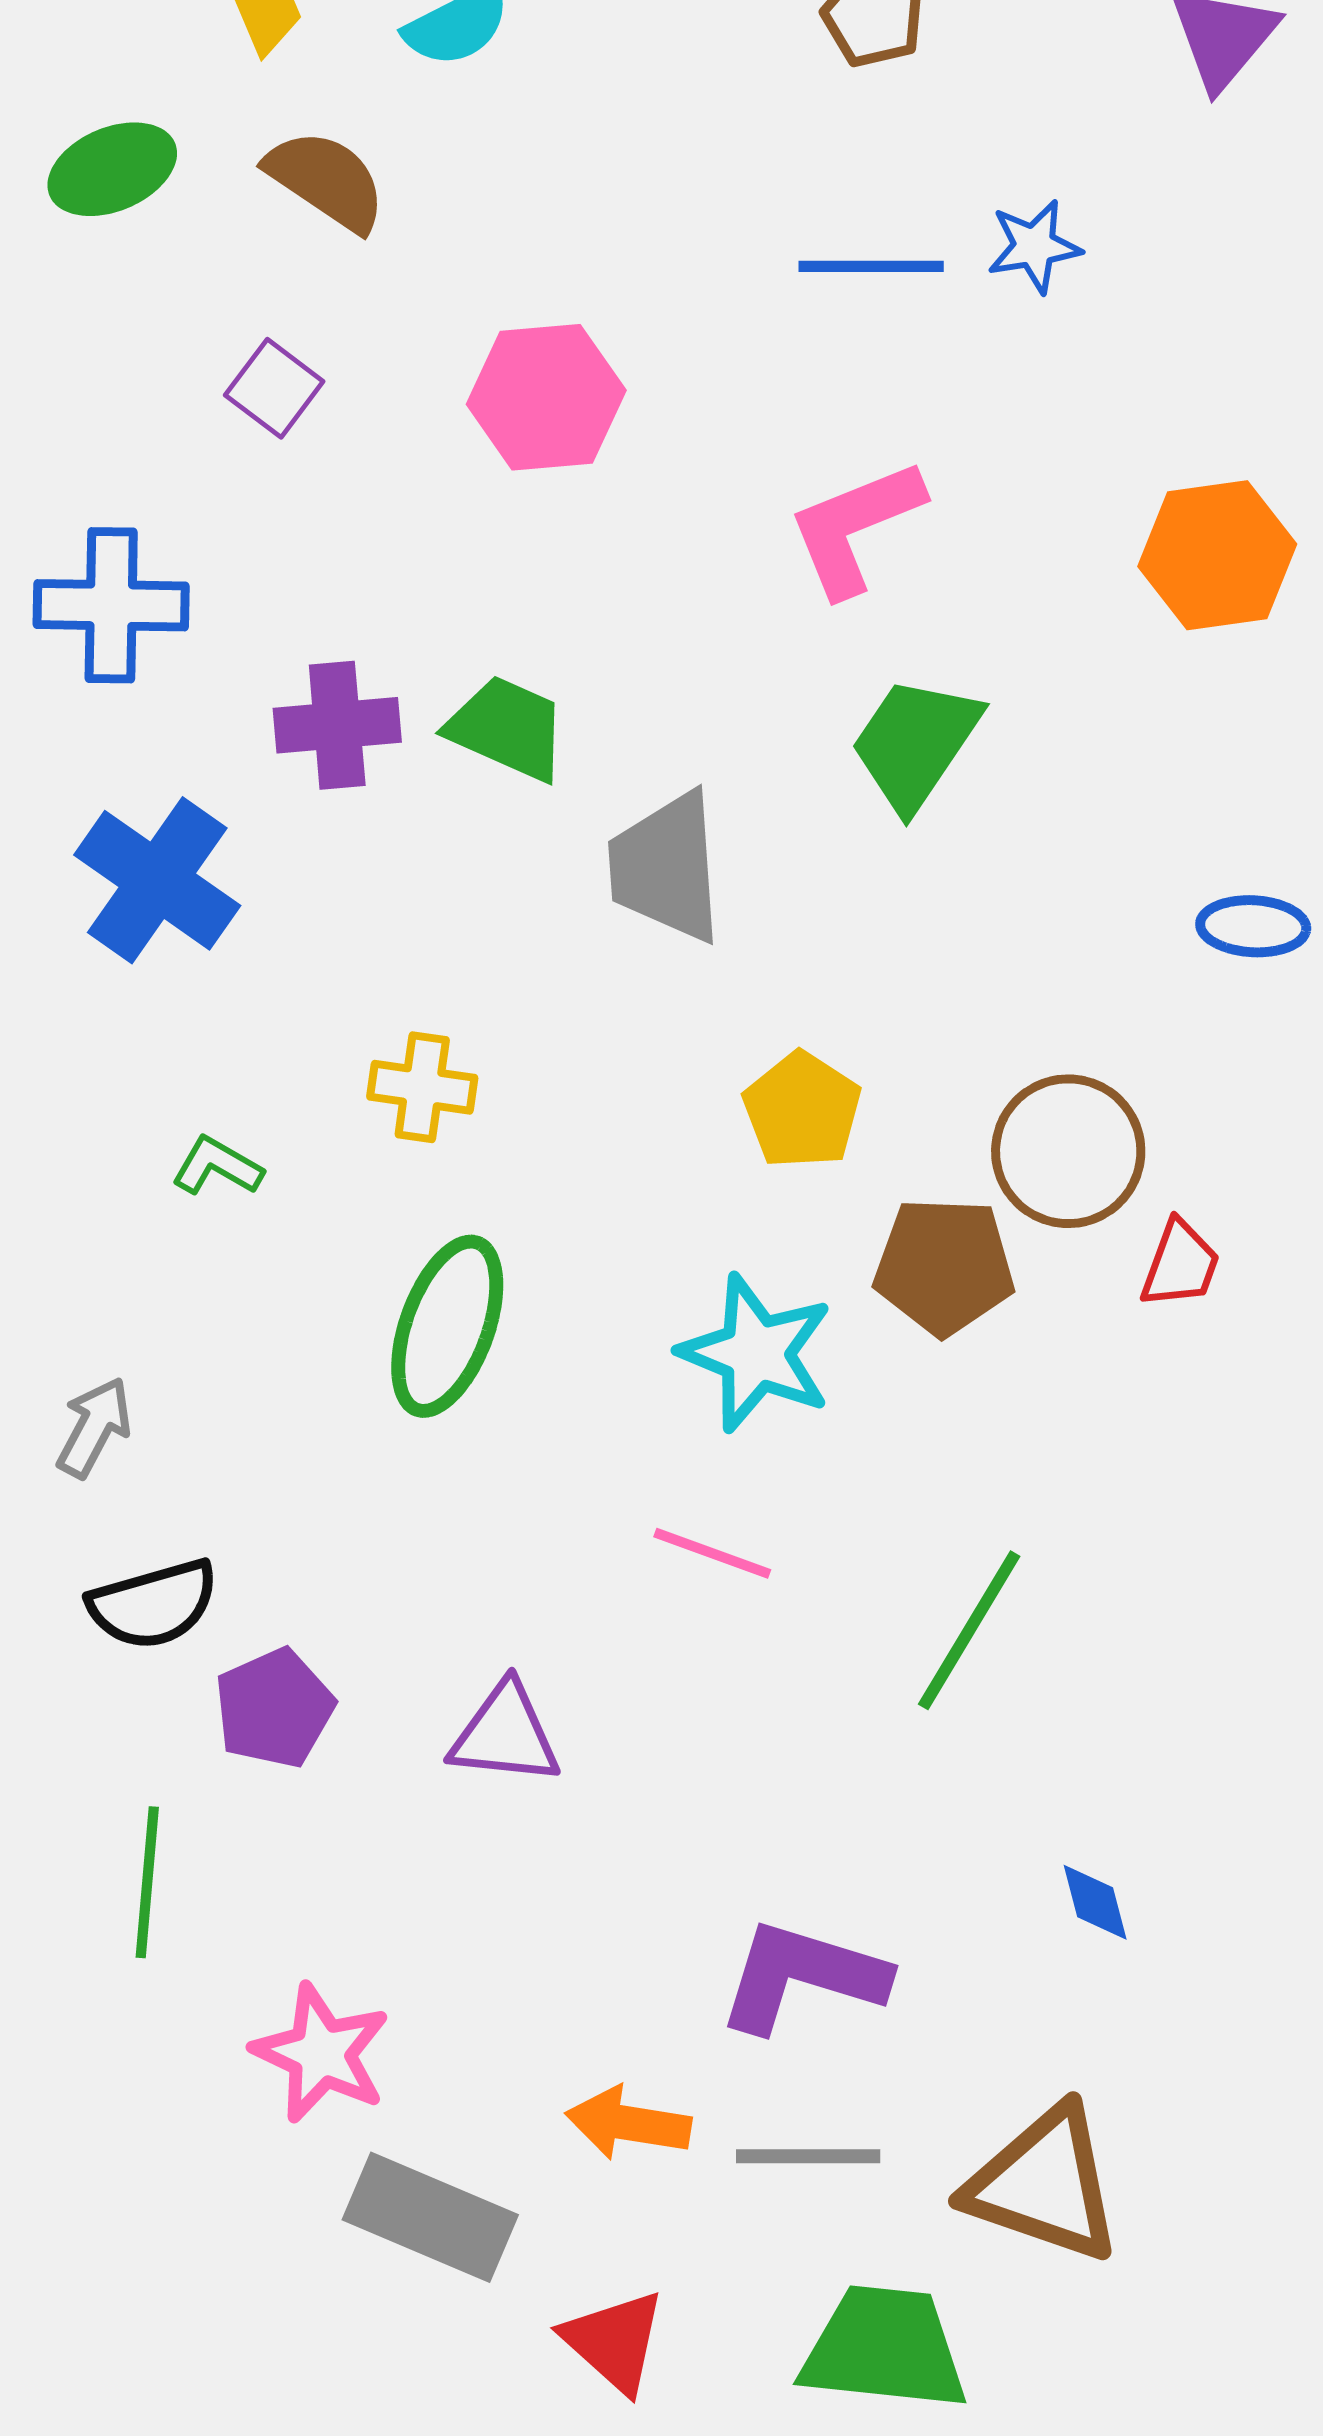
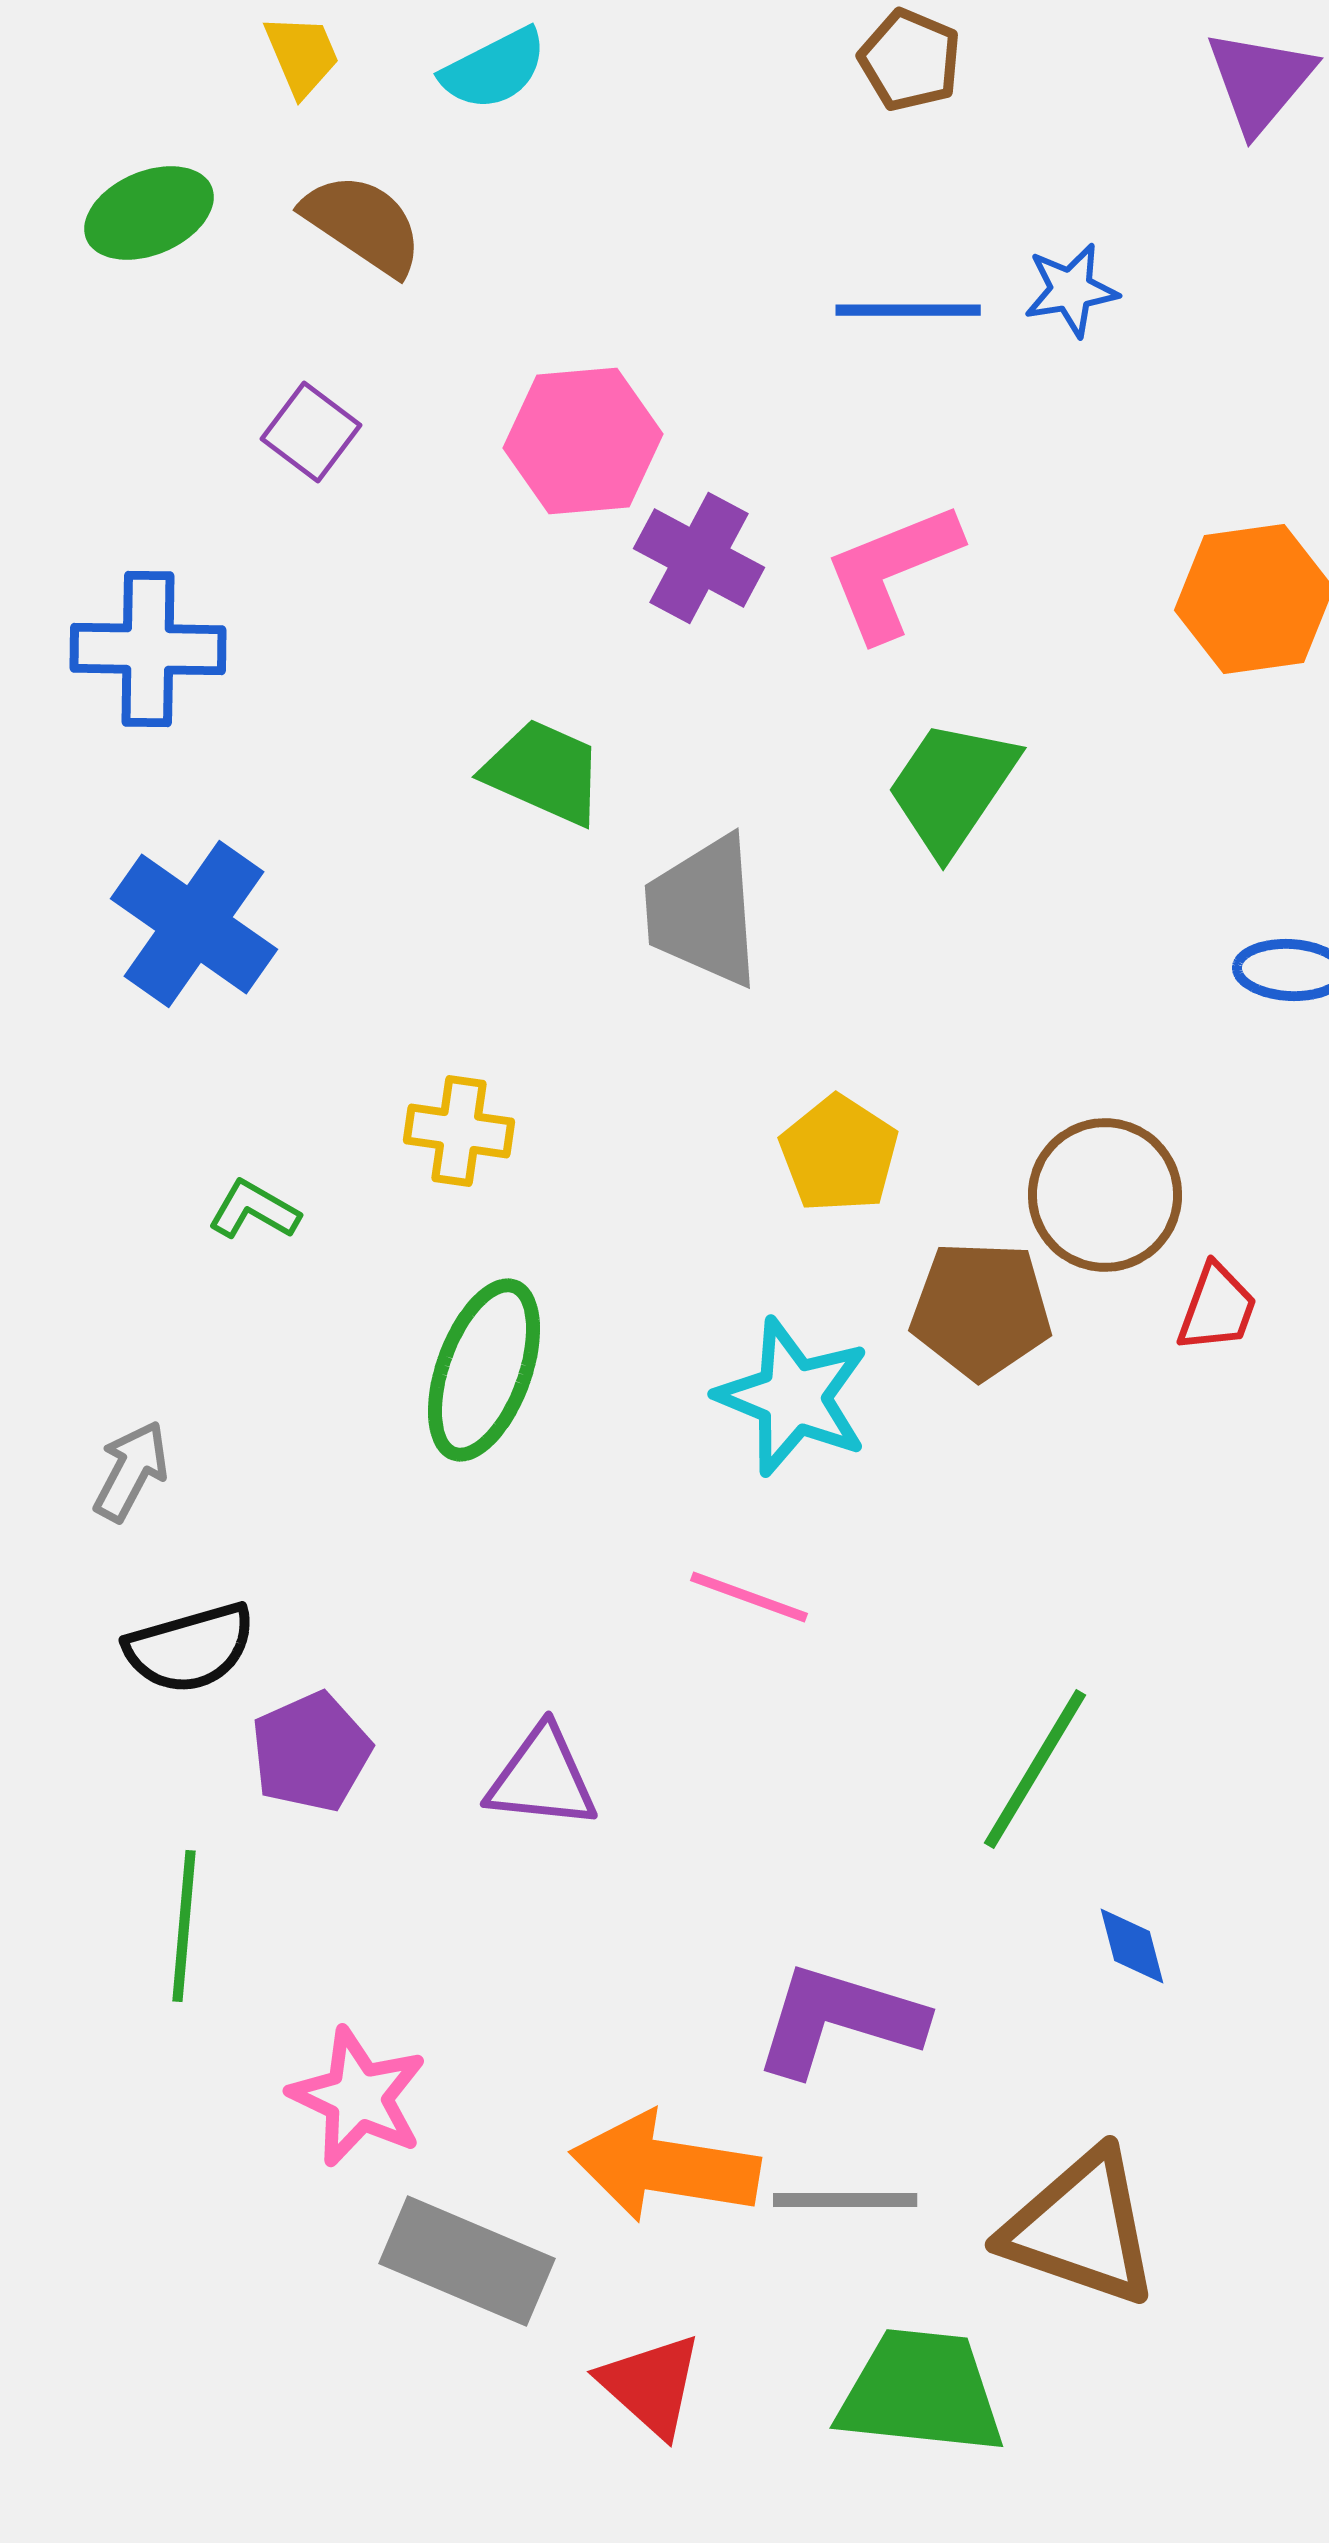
purple cross: (337, 725) -> (699, 558), moved, turned 33
green line: (969, 1630) -> (1035, 1769), moved
orange arrow: (628, 2123) -> (665, 2167), size x1.5

